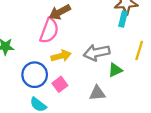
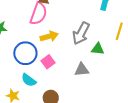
gray arrow: (97, 53) -> (81, 33), turned -50
green triangle: (115, 70) -> (98, 49), turned 32

